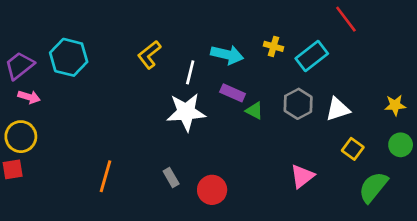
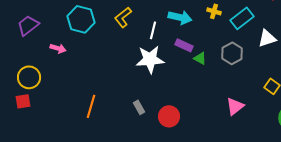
cyan hexagon: (69, 57) -> (81, 19), moved
pink arrow: (29, 97) -> (58, 48), moved
white triangle: (338, 109) -> (267, 38), moved

